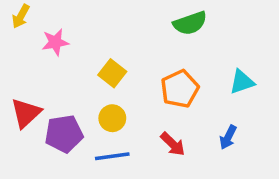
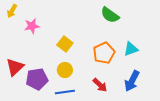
green semicircle: (190, 23) -> (110, 15), turned 54
cyan triangle: (242, 82) -> (131, 49), moved
blue arrow: (228, 137) -> (132, 81), size x1.5

